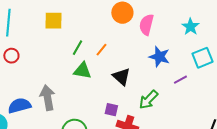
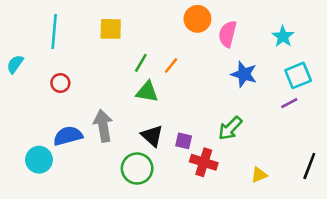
red circle: (11, 56) -> (60, 83), moved
black triangle: (121, 77) -> (152, 136), moved
purple line: (180, 80) -> (289, 103), moved

